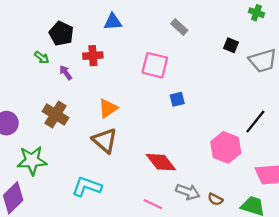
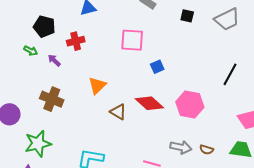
black square: (231, 45) -> (187, 16), moved
brown triangle: (105, 140) -> (118, 112), moved, size x0.7
pink hexagon: (226, 147) -> (190, 104), moved
red diamond: (161, 162) -> (149, 103), moved

